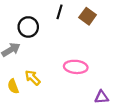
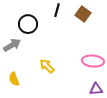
pink ellipse: (76, 67) -> (93, 61), moved
yellow arrow: (33, 78) -> (47, 66), moved

